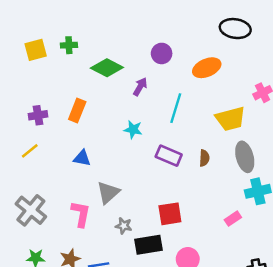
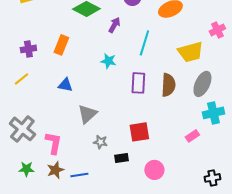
purple rectangle: (169, 156) -> (138, 83), turned 70
gray ellipse: (245, 157) -> (202, 84), turned 40
brown semicircle: (204, 158) -> (168, 85), size x1.6
pink L-shape: (81, 214) -> (53, 143), moved
black rectangle: (149, 245) -> (121, 158), size x0.6

